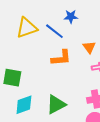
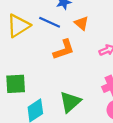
orange triangle: (89, 47) -> (81, 23), moved

